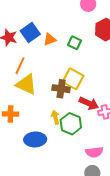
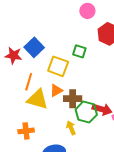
orange triangle: (50, 39) -> (56, 90), moved
yellow square: (73, 79) -> (58, 66), moved
green hexagon: (71, 124) -> (86, 112), moved

